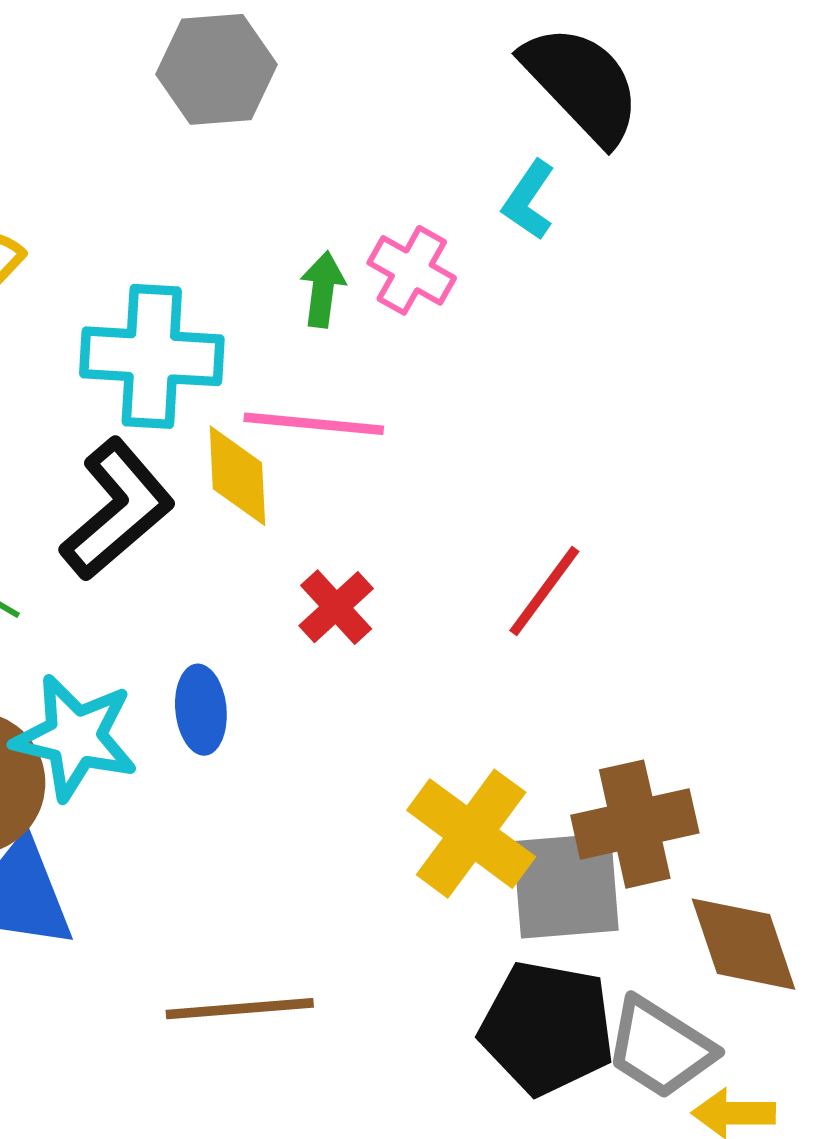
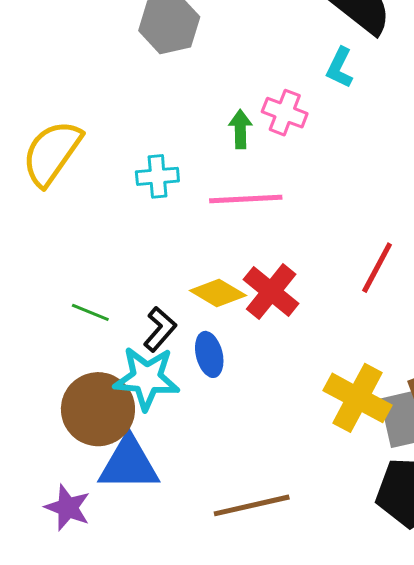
cyan cross: (152, 356) -> (157, 176), size x0.6
yellow diamond: (237, 476) -> (218, 293), moved, turned -48
black L-shape: (117, 509) -> (160, 329), moved, size x0.6
red cross: (336, 607) -> (271, 292), size x1.4

